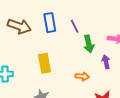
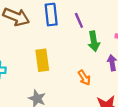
orange arrow: (82, 76) -> (84, 78), turned 48

